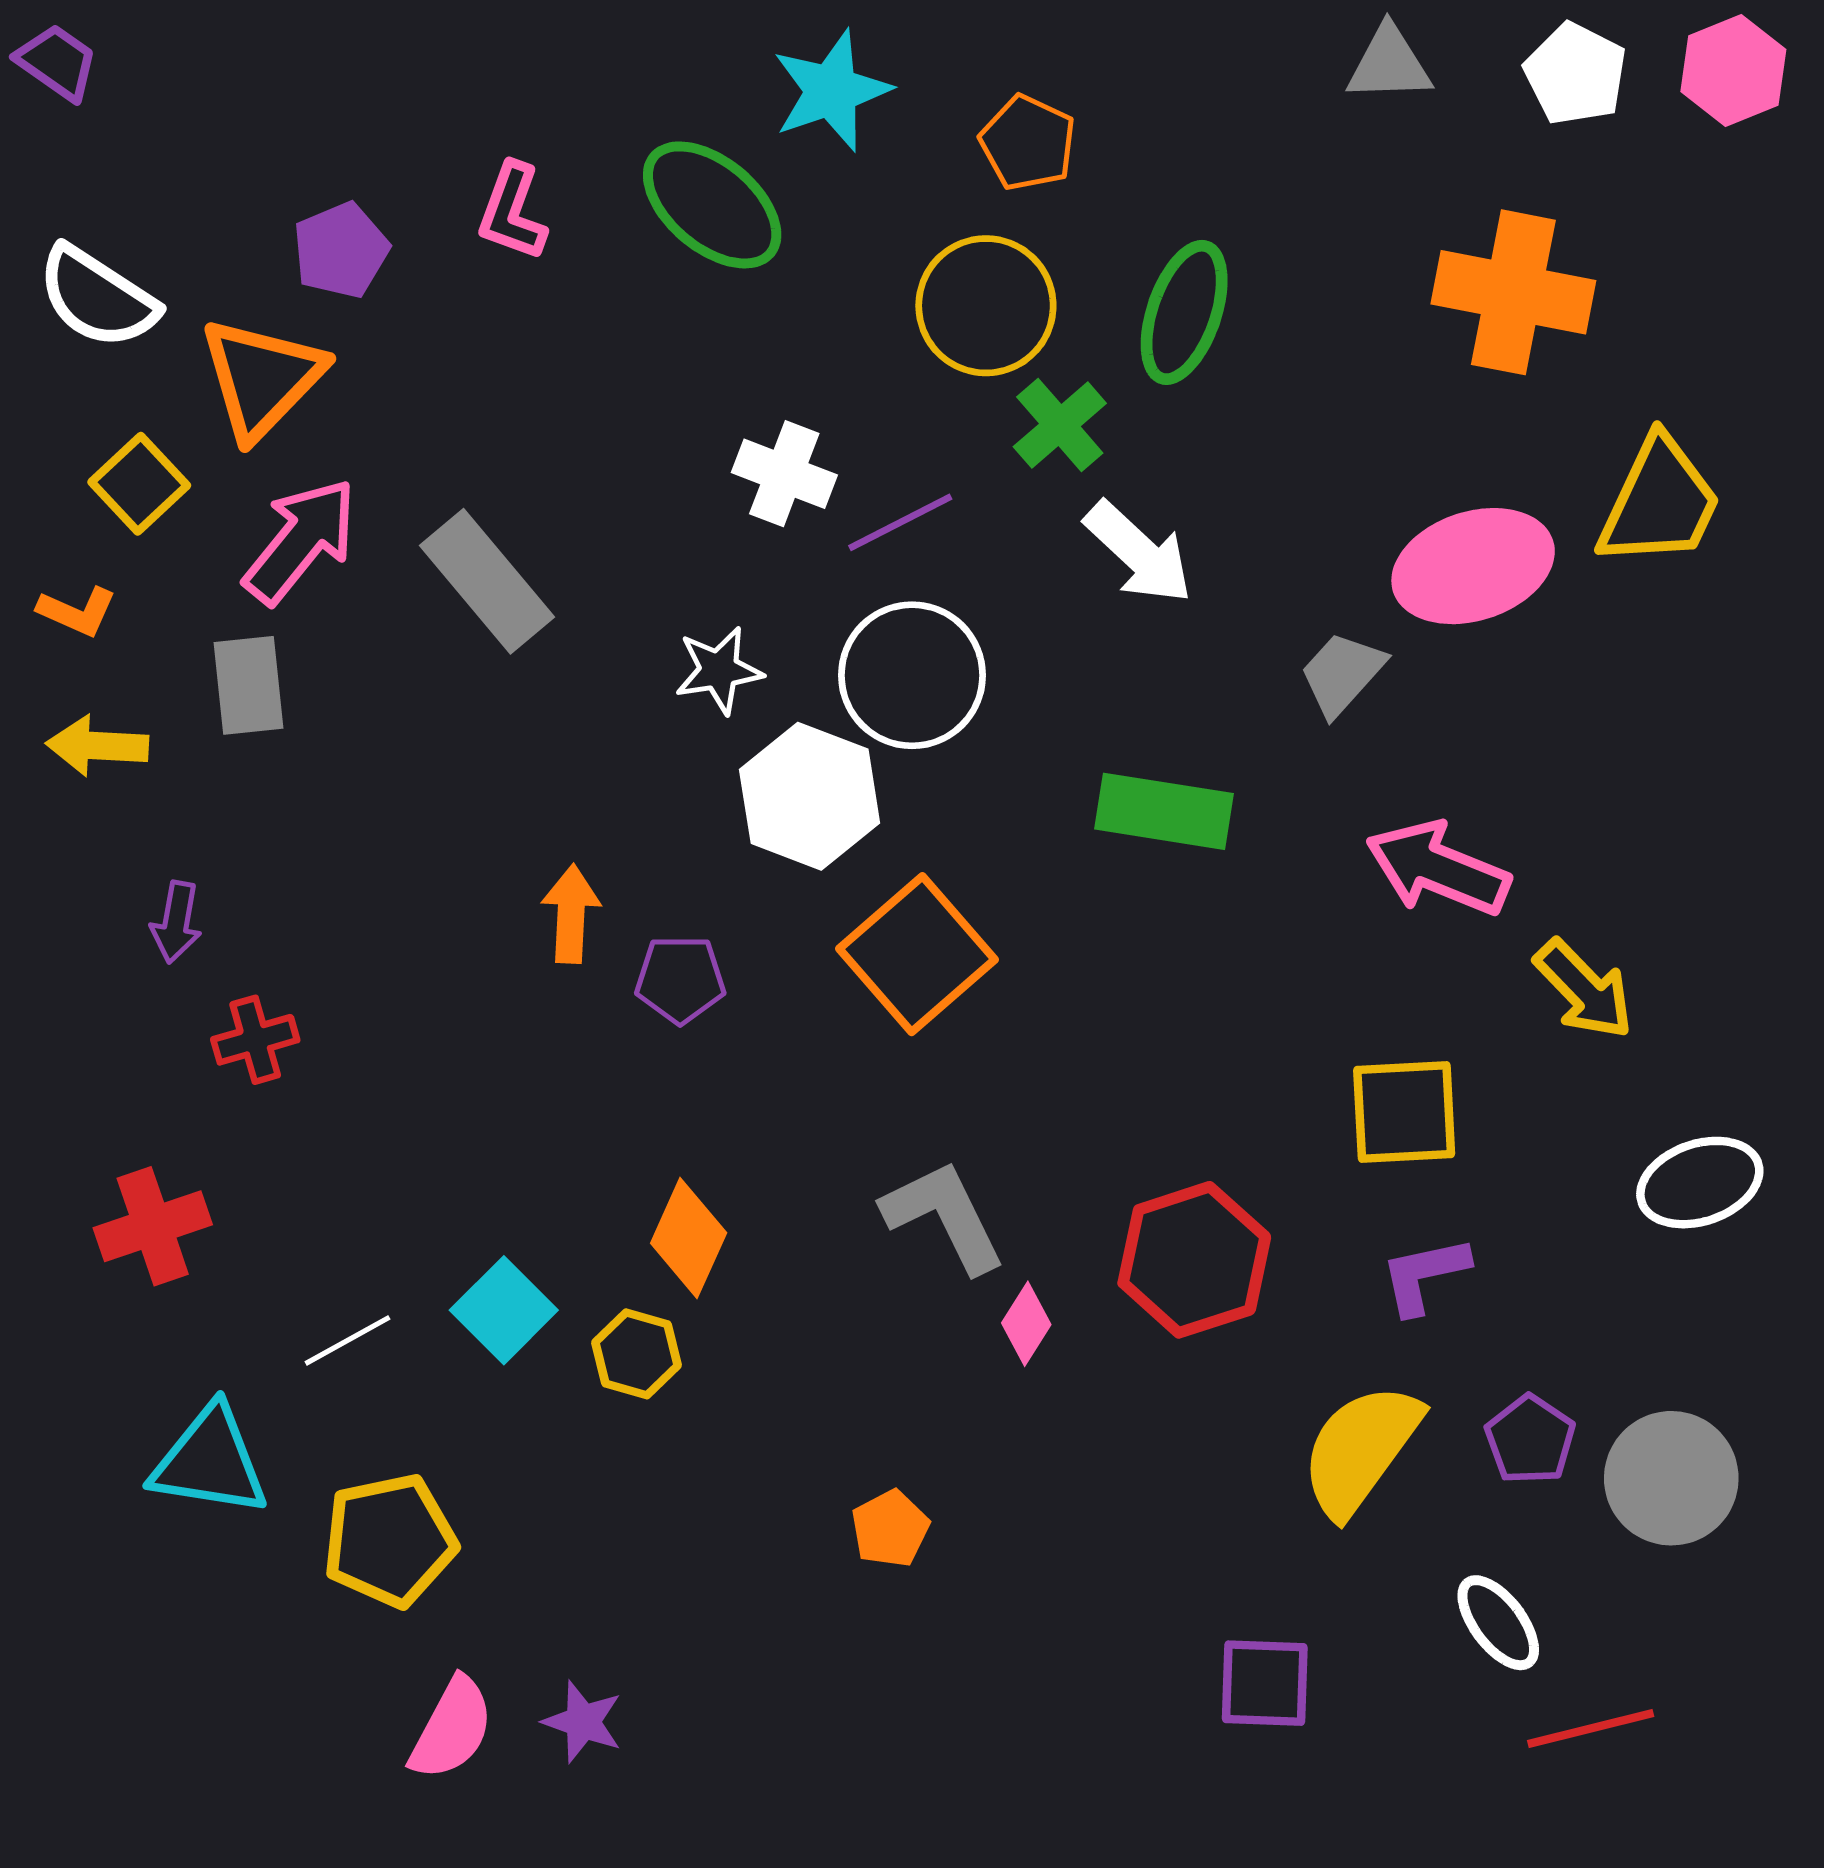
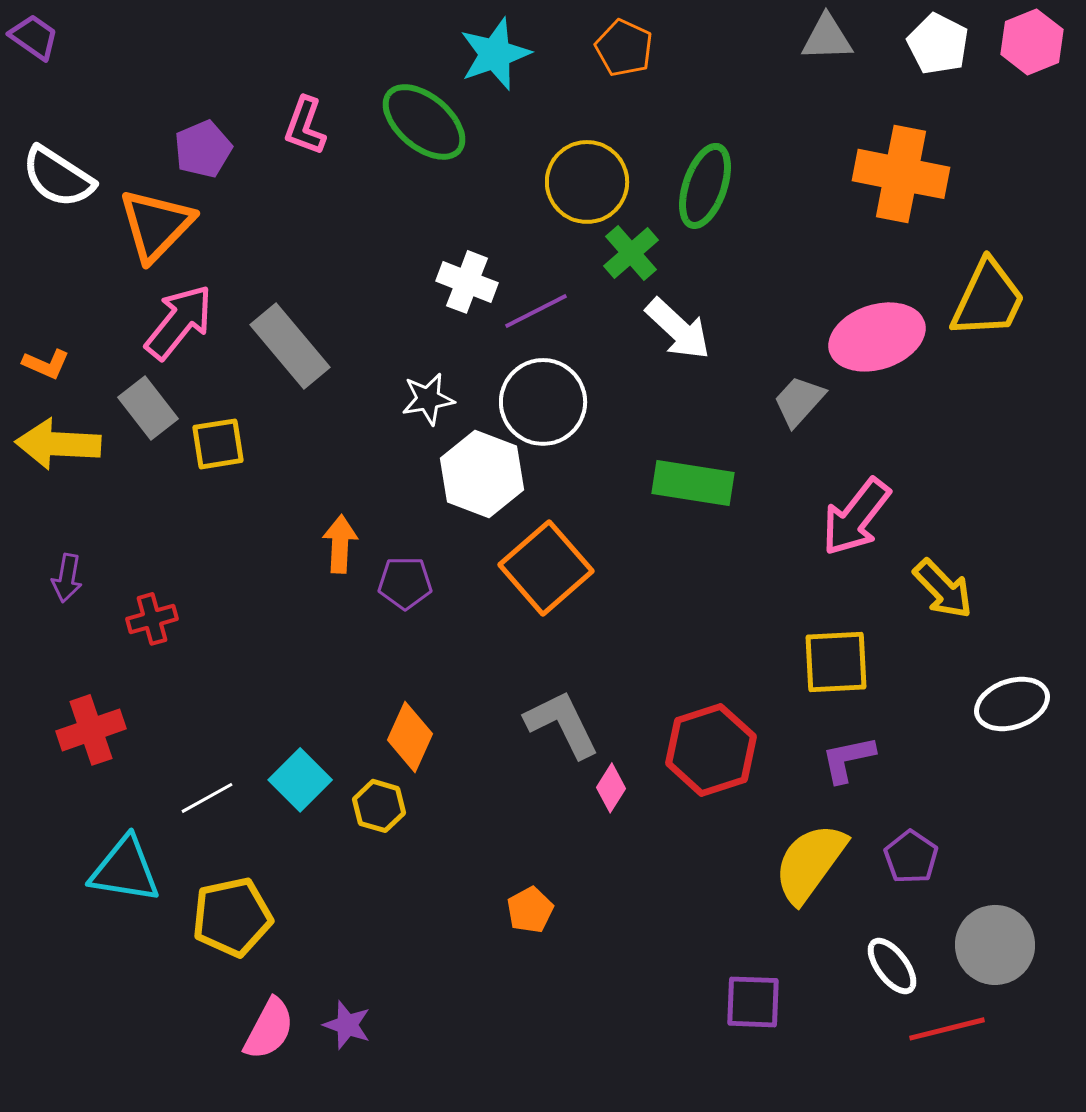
orange pentagon: (1028, 143) -> (624, 48), moved
yellow square: (139, 484) -> (218, 444), moved, turned 34
gray rectangle: (248, 685) -> (148, 408), turned -32
yellow arrow: (97, 746) -> (58, 444), size x1.4
pink arrow: (1438, 868) -> (856, 517), turned -74
purple arrow: (176, 922) -> (67, 578), moved
gray circle: (1671, 1478) -> (995, 945), moved

